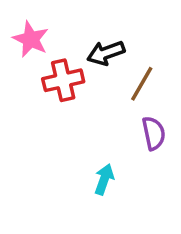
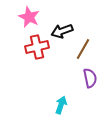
pink star: (31, 39) -> (29, 17), moved

